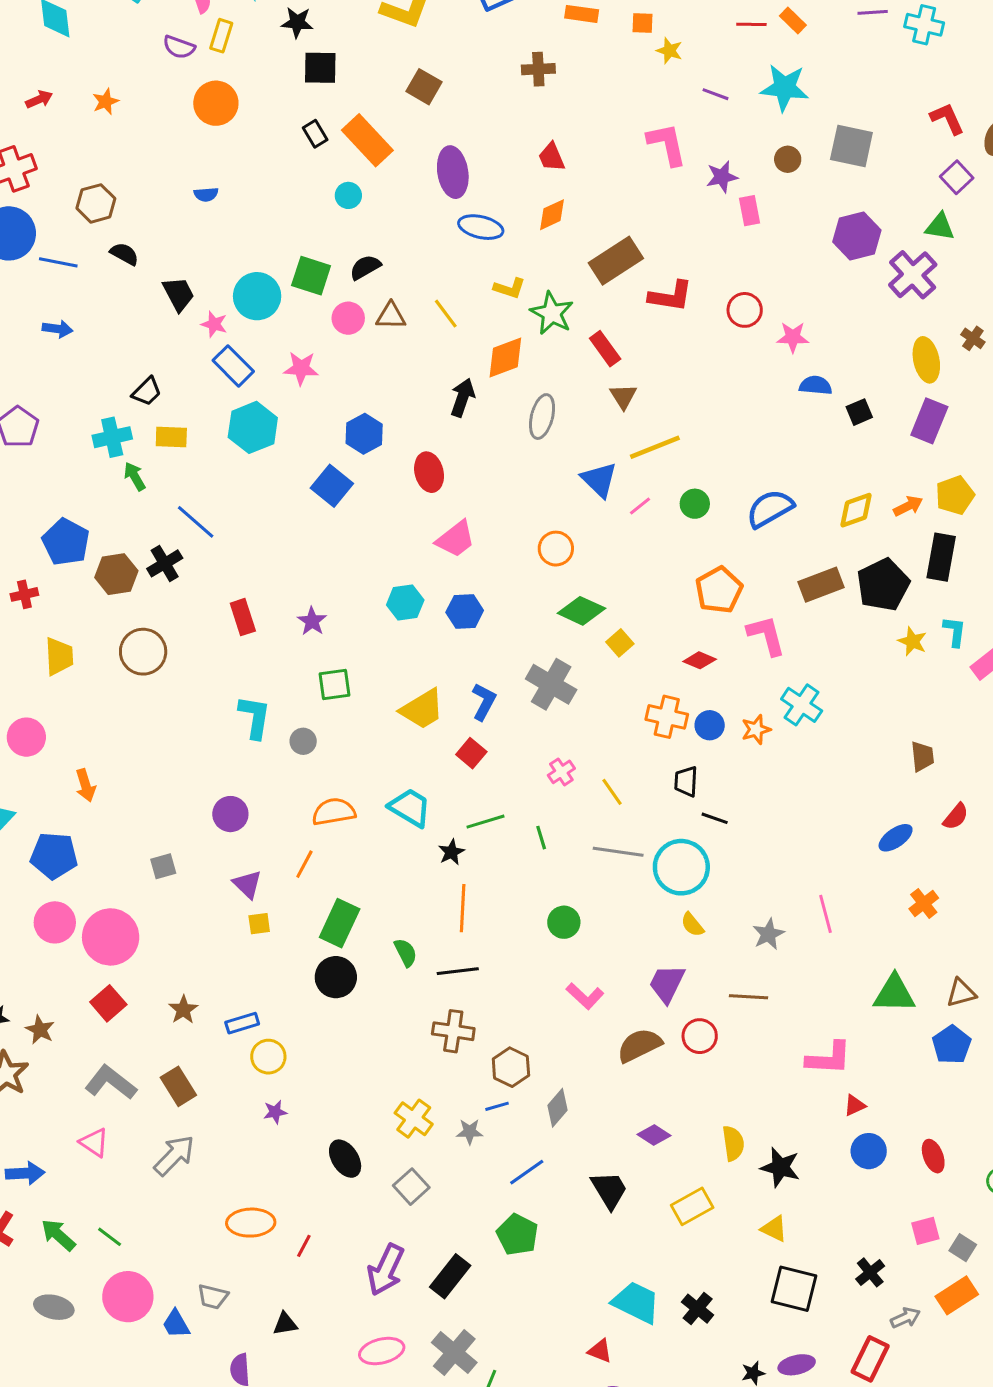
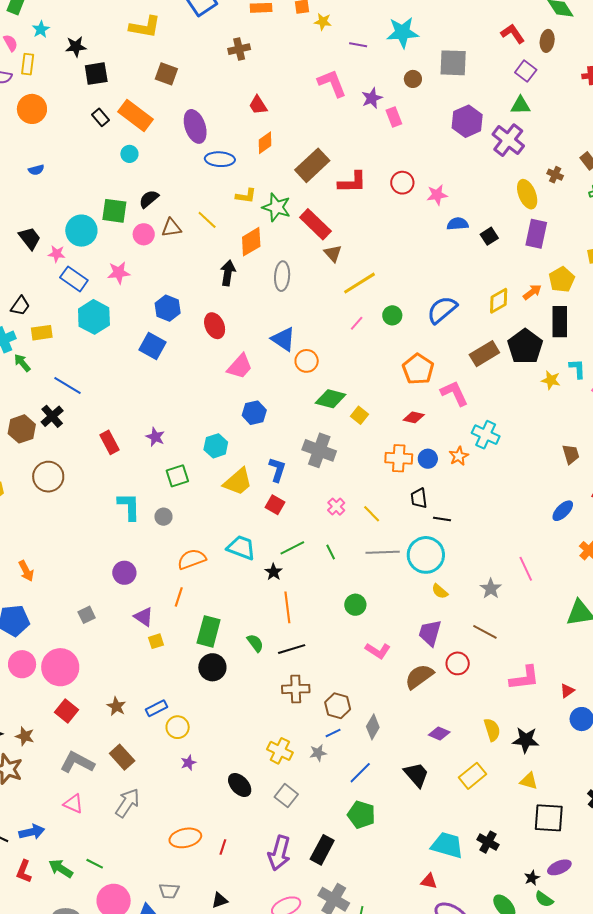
red rectangle: (605, 349) -> (315, 224), size x1.4
blue triangle: (599, 480) -> (283, 339), moved
cyan hexagon: (405, 602) -> (216, 446), moved
brown line: (749, 997) -> (485, 632), turned 35
pink L-shape: (829, 1058) -> (524, 678), moved

